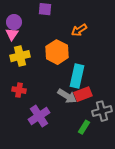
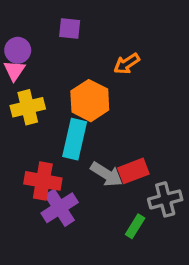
cyan rectangle: (77, 76) -> (75, 139), moved
red cross: (19, 90) -> (43, 181), moved, size x1.5

